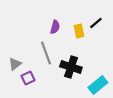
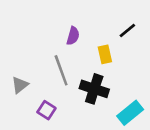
yellow rectangle: (79, 31) -> (105, 54), moved
purple square: (28, 78) -> (46, 110), moved, turned -32

